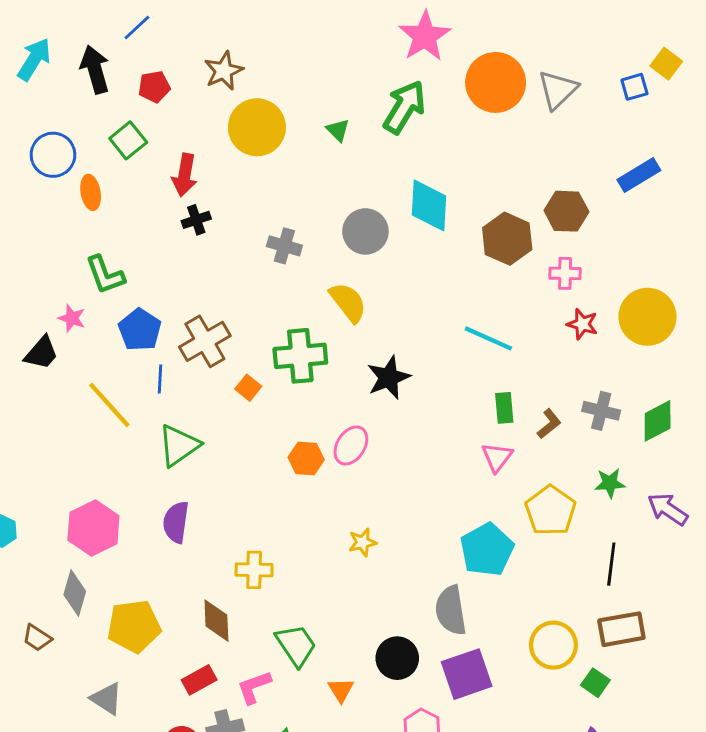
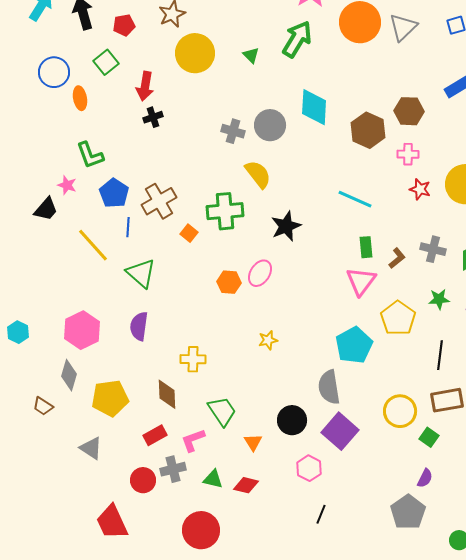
gray cross: (284, 246) -> (233, 131), moved
green triangle: (179, 445) -> (141, 273), turned -44
pink triangle: (497, 457) -> (361, 281), size x1.4
purple square: (467, 674) -> (340, 431), turned -30

